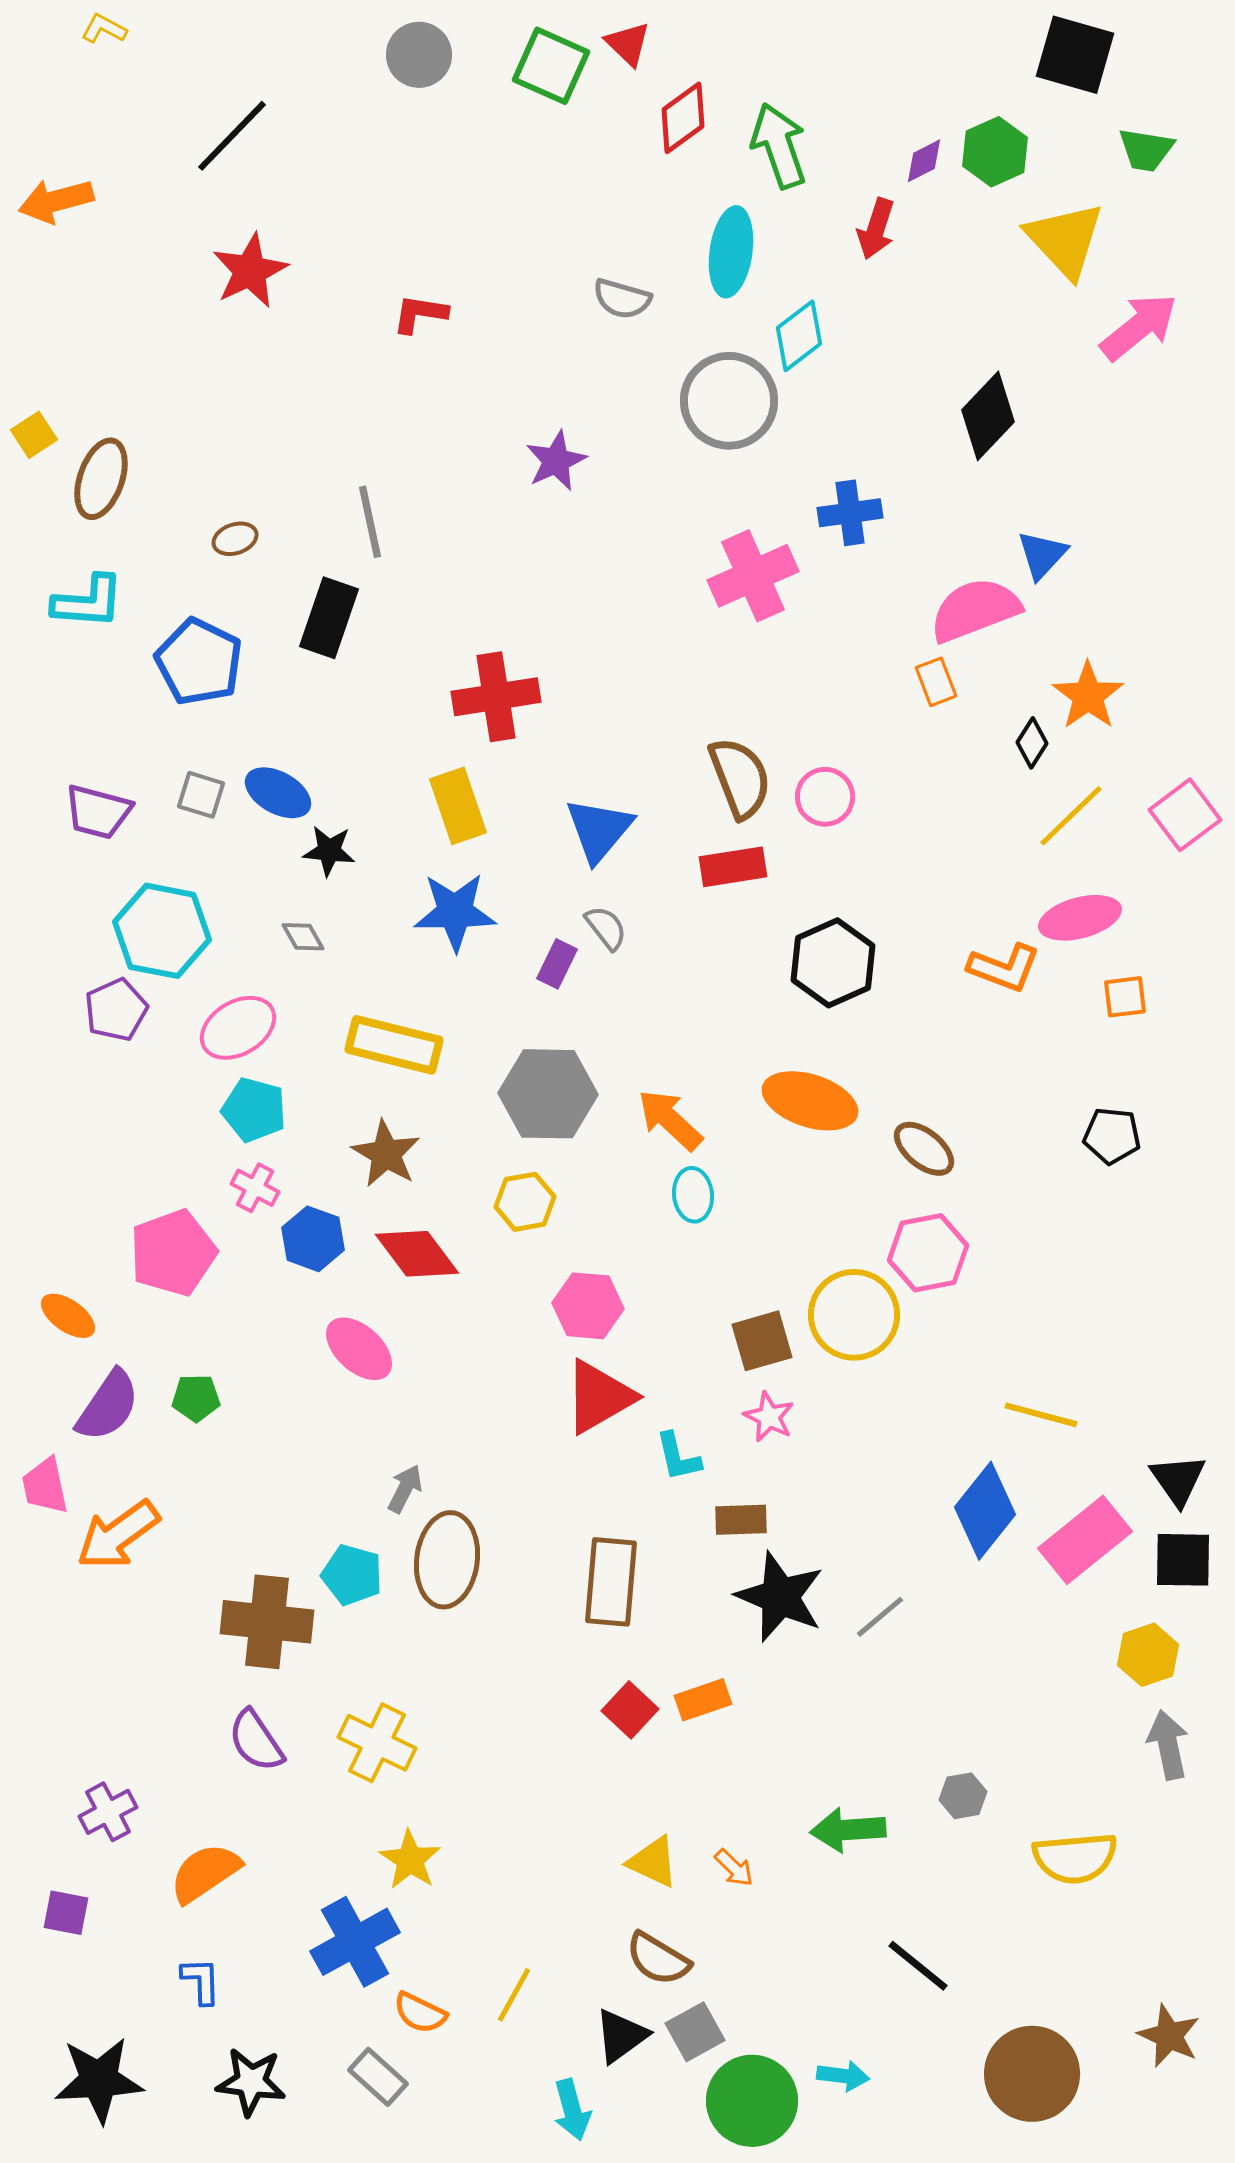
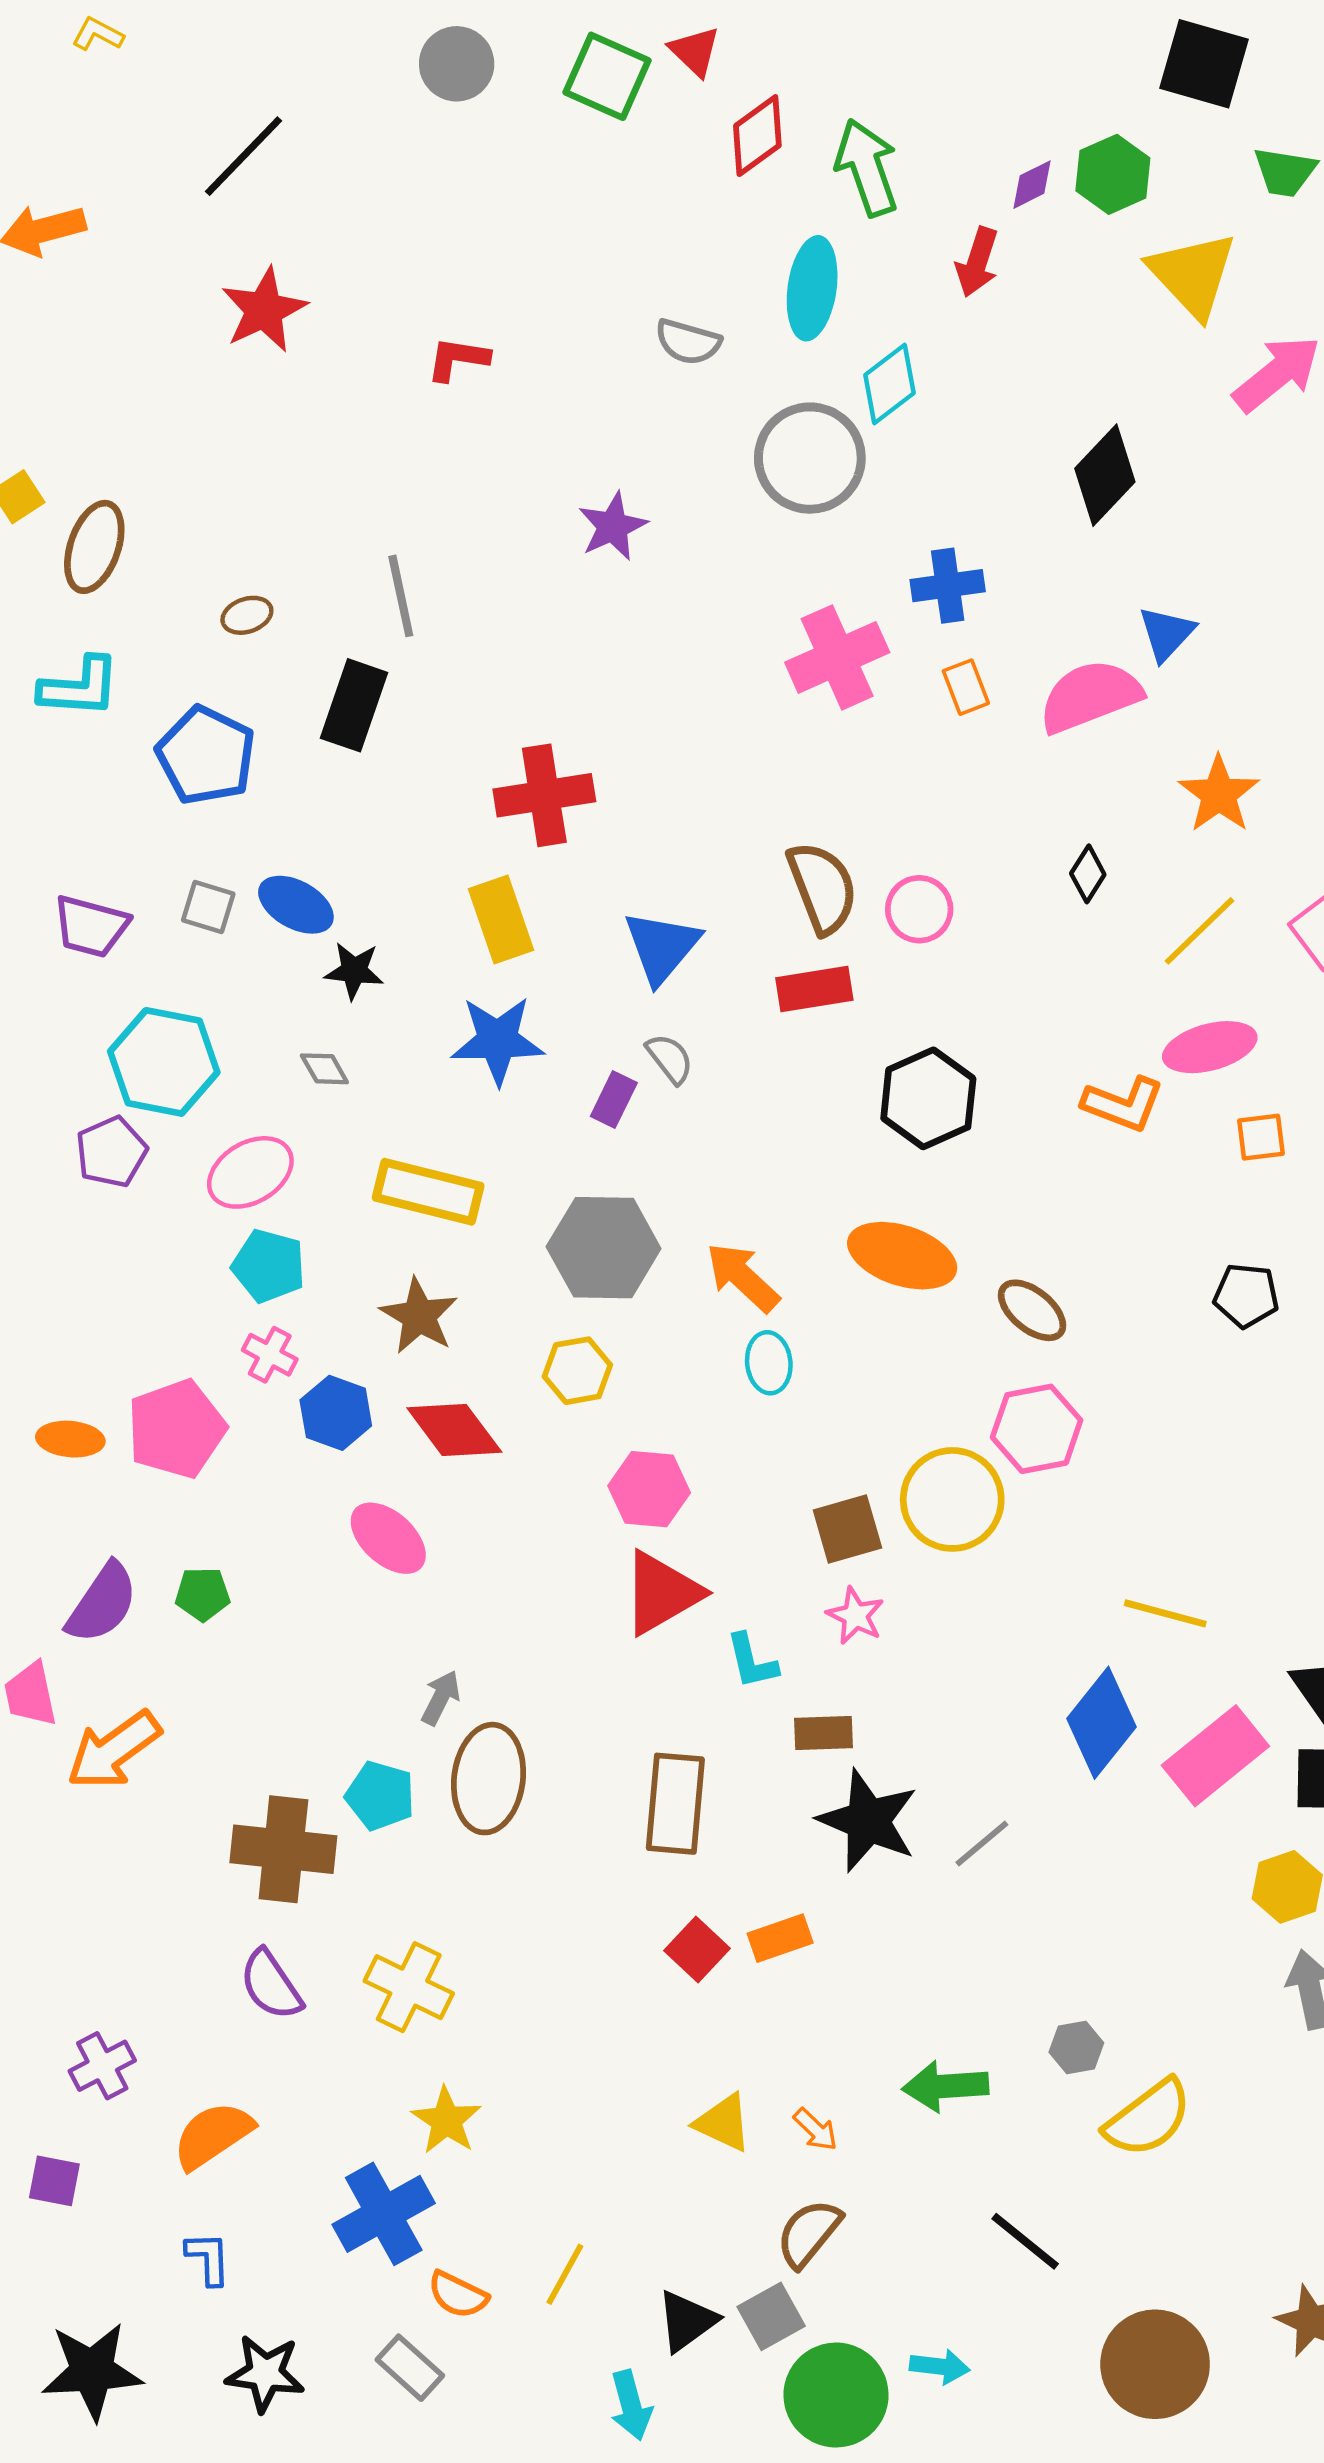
orange rectangle: (936, 682) -> (966, 687), moved
black diamond: (1032, 743) -> (1088, 874), moved
orange ellipse: (68, 1316) -> (70, 1439), moved, turned -30
yellow semicircle: (1075, 1858) -> (1148, 2118), moved, turned -32
brown semicircle: (658, 1959) -> (809, 2233), moved, turned 98

